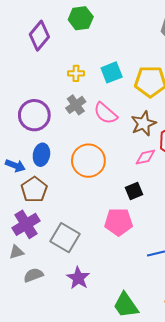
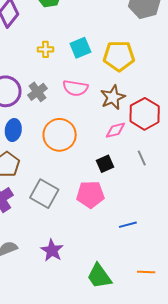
gray cross: (76, 105) -> (37, 92), moved
pink semicircle: (106, 113) -> (75, 88), turned -30
gray square: (65, 238) -> (44, 194), moved

